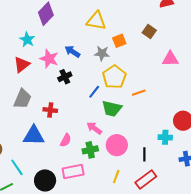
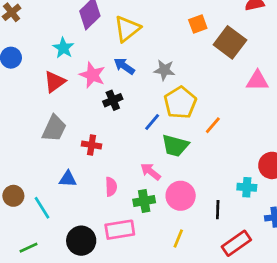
yellow triangle: (96, 21) -> (127, 29), moved, turned -50
brown square: (149, 32) -> (230, 42), size x1.6
orange square: (119, 41) -> (198, 24), moved
orange line: (139, 93) -> (213, 125), turned -32
blue triangle: (34, 136) -> (68, 179), size x0.6
pink semicircle: (66, 140) -> (111, 187), turned -32
cyan line: (17, 167) -> (42, 208), moved
red rectangle: (146, 179) -> (236, 243), moved

